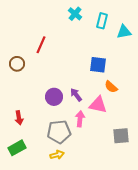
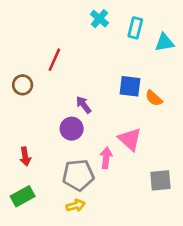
orange semicircle: (111, 87) -> (154, 98), moved
purple arrow: (76, 95) -> (84, 105), moved
pink triangle: (98, 105) -> (130, 139), turned 30

